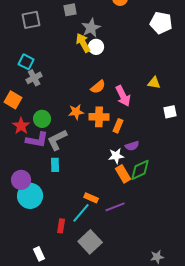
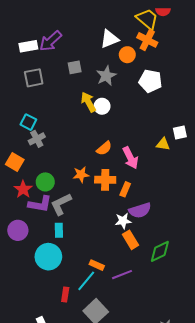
white pentagon: (161, 23) -> (150, 81), moved
gray star: (91, 28) -> (106, 76), moved
white square: (170, 112) -> (180, 133), moved
purple semicircle: (132, 146) -> (140, 210), size x1.5
green diamond: (140, 170) -> (160, 251), moved
purple circle: (21, 180) -> (18, 230), moved
cyan circle: (30, 196) -> (48, 257), moved

